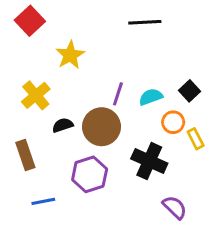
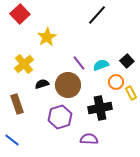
black line: (145, 22) -> (97, 15), turned -45
purple line: (118, 94) -> (79, 63), turned -56
black cross: (149, 161) -> (100, 108), turned -35
blue line: (43, 201) -> (12, 140), moved, turned 49
purple semicircle: (175, 207) -> (89, 139), moved, turned -42

